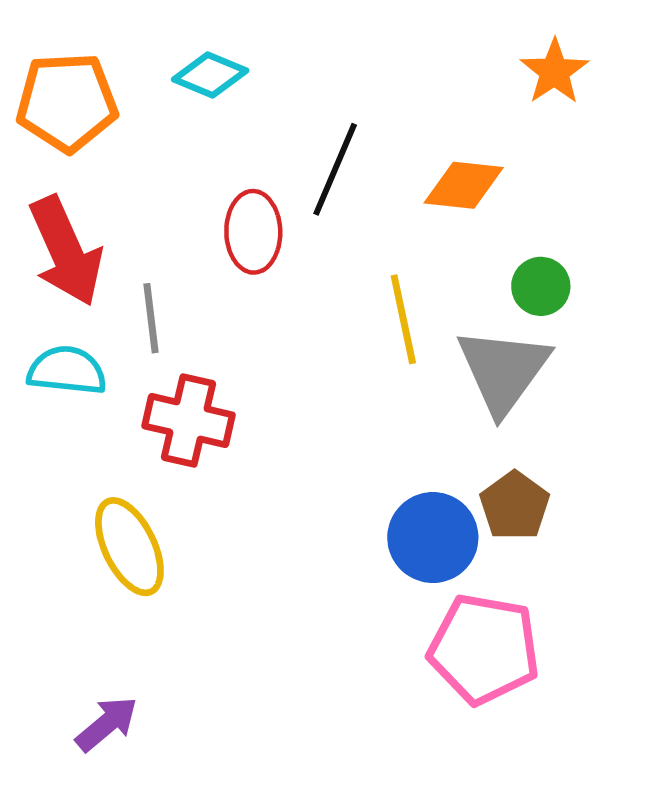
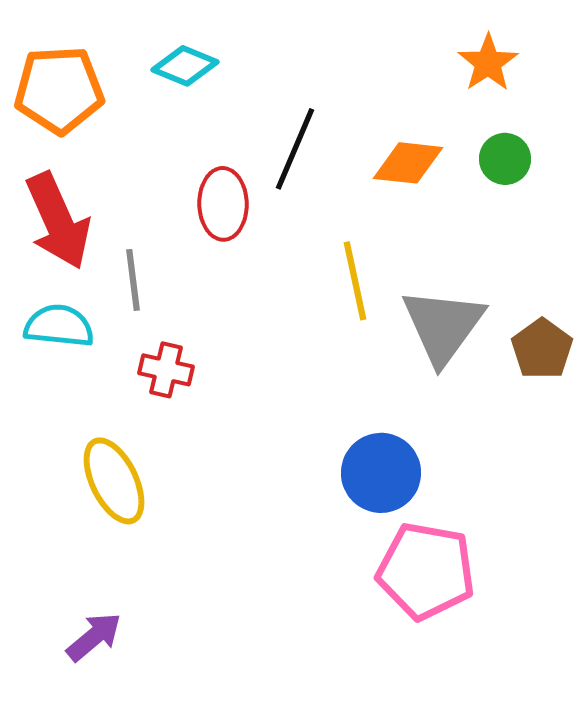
green circle: (541, 286) -> (505, 159), moved
red cross: (189, 420) -> (166, 370), size x0.7
brown pentagon: (515, 506) -> (542, 349), moved

